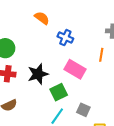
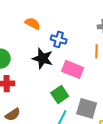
black star: (38, 74) -> (43, 58), moved, turned -30
gray square: (83, 110) -> (87, 108), size x1.5

